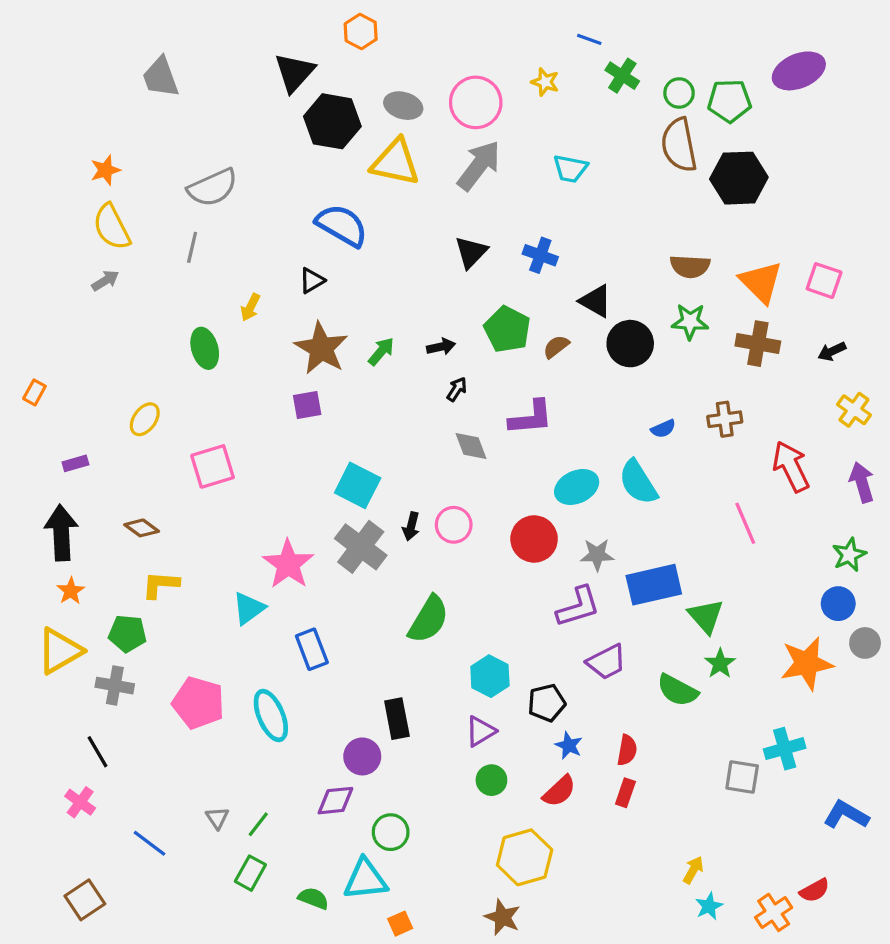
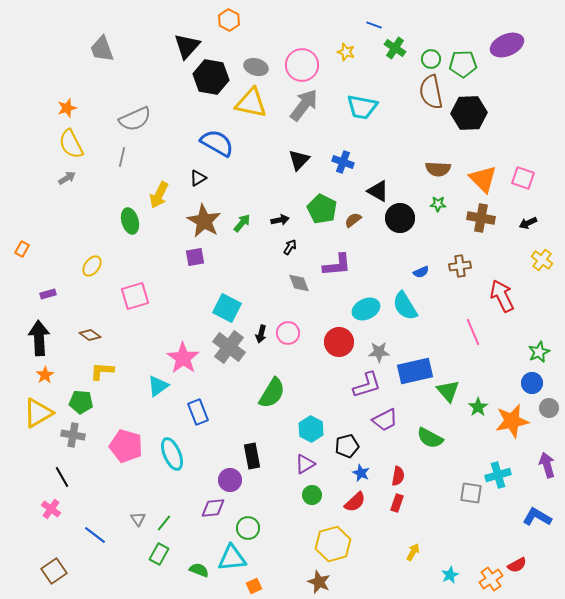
cyan trapezoid: (570, 169) -> (362, 107), size x1.4
yellow arrow: (250, 307) -> (159, 195), size x1.5
green star: (690, 321) -> (438, 204), size x0.7
purple arrow: (862, 482) -> (547, 465), moved
green star: (720, 663) -> (478, 407), moved
yellow arrow: (693, 870) -> (413, 552), moved

